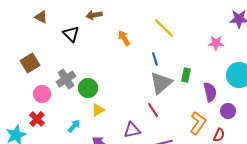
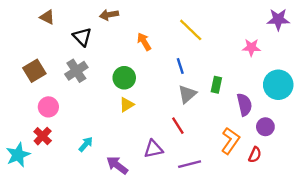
gray cross: (66, 79) -> (76, 71), moved
gray triangle: (161, 83) -> (187, 94), size x0.7
green circle: (88, 88) -> (124, 78), moved
yellow triangle: (98, 110) -> (127, 105), moved

